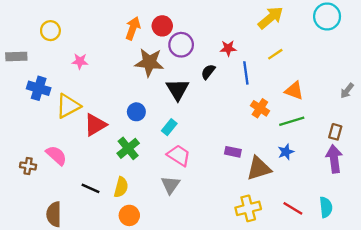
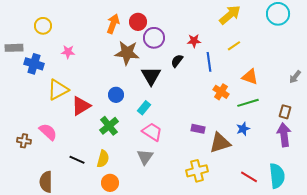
blue cross: (39, 88) -> (34, 64), moved
cyan semicircle: (326, 207) -> (277, 176), size x1.4
yellow cross: (248, 208) -> (197, 171), moved

